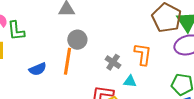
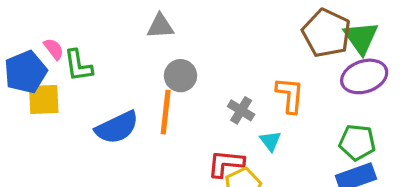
blue semicircle: (38, 69) -> (117, 127), size x1.5
cyan triangle: (130, 81) -> (270, 141), turned 48

